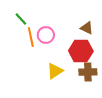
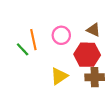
green line: (21, 19) -> (23, 49), moved
pink circle: (46, 35) -> (61, 35), moved

